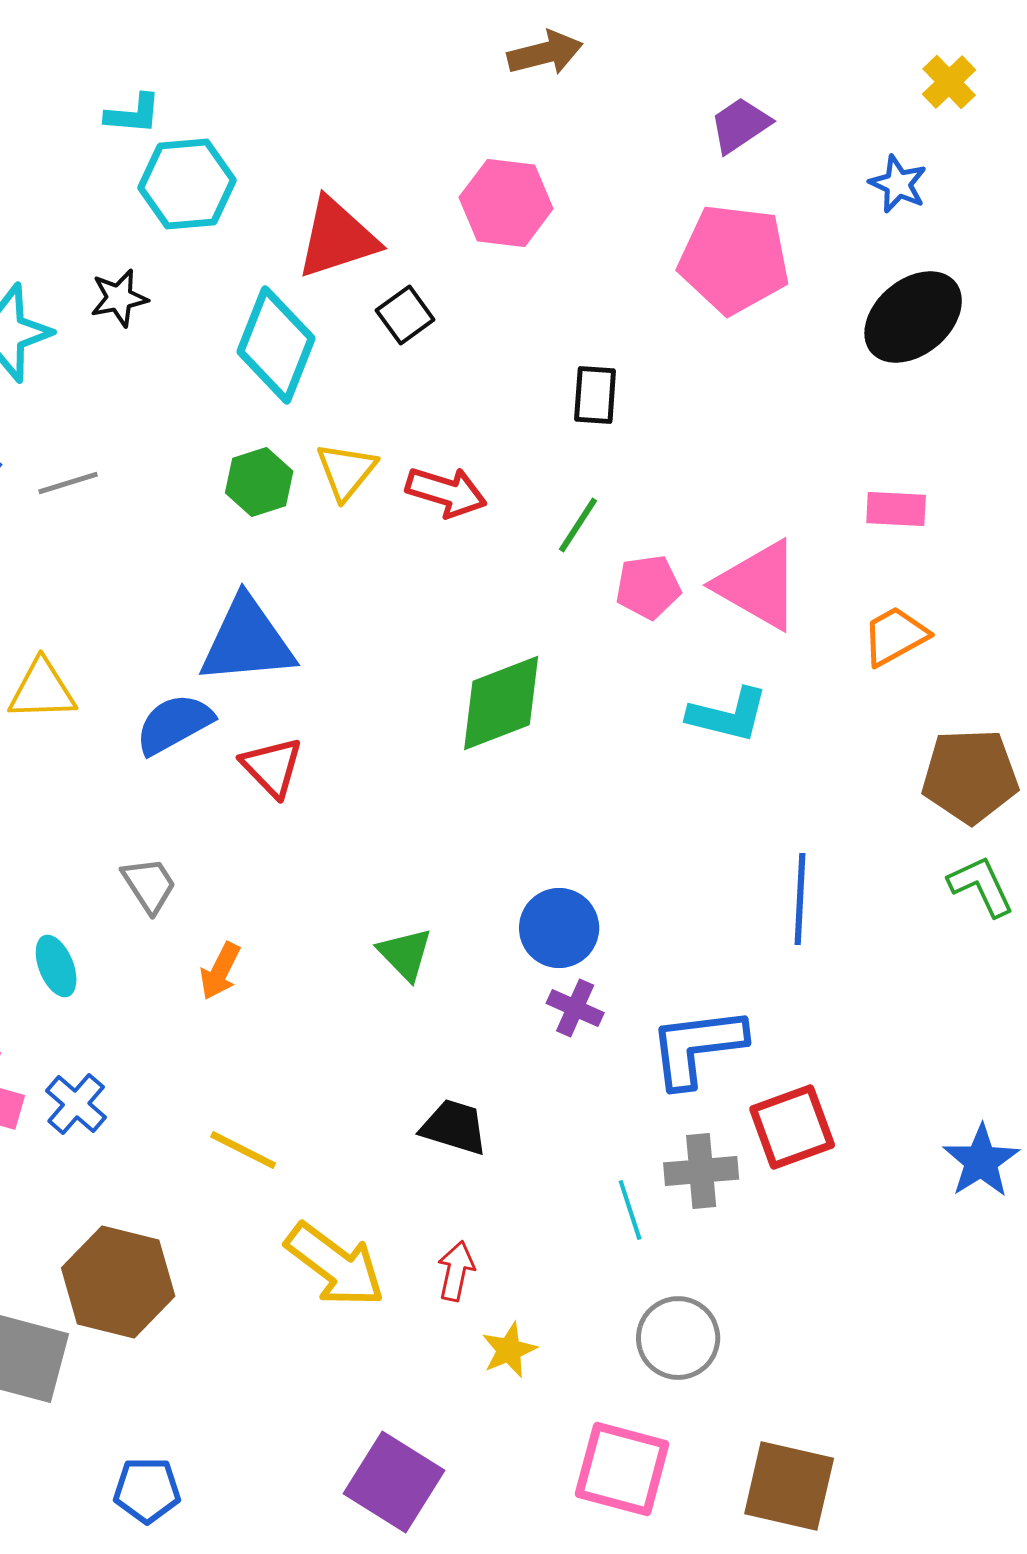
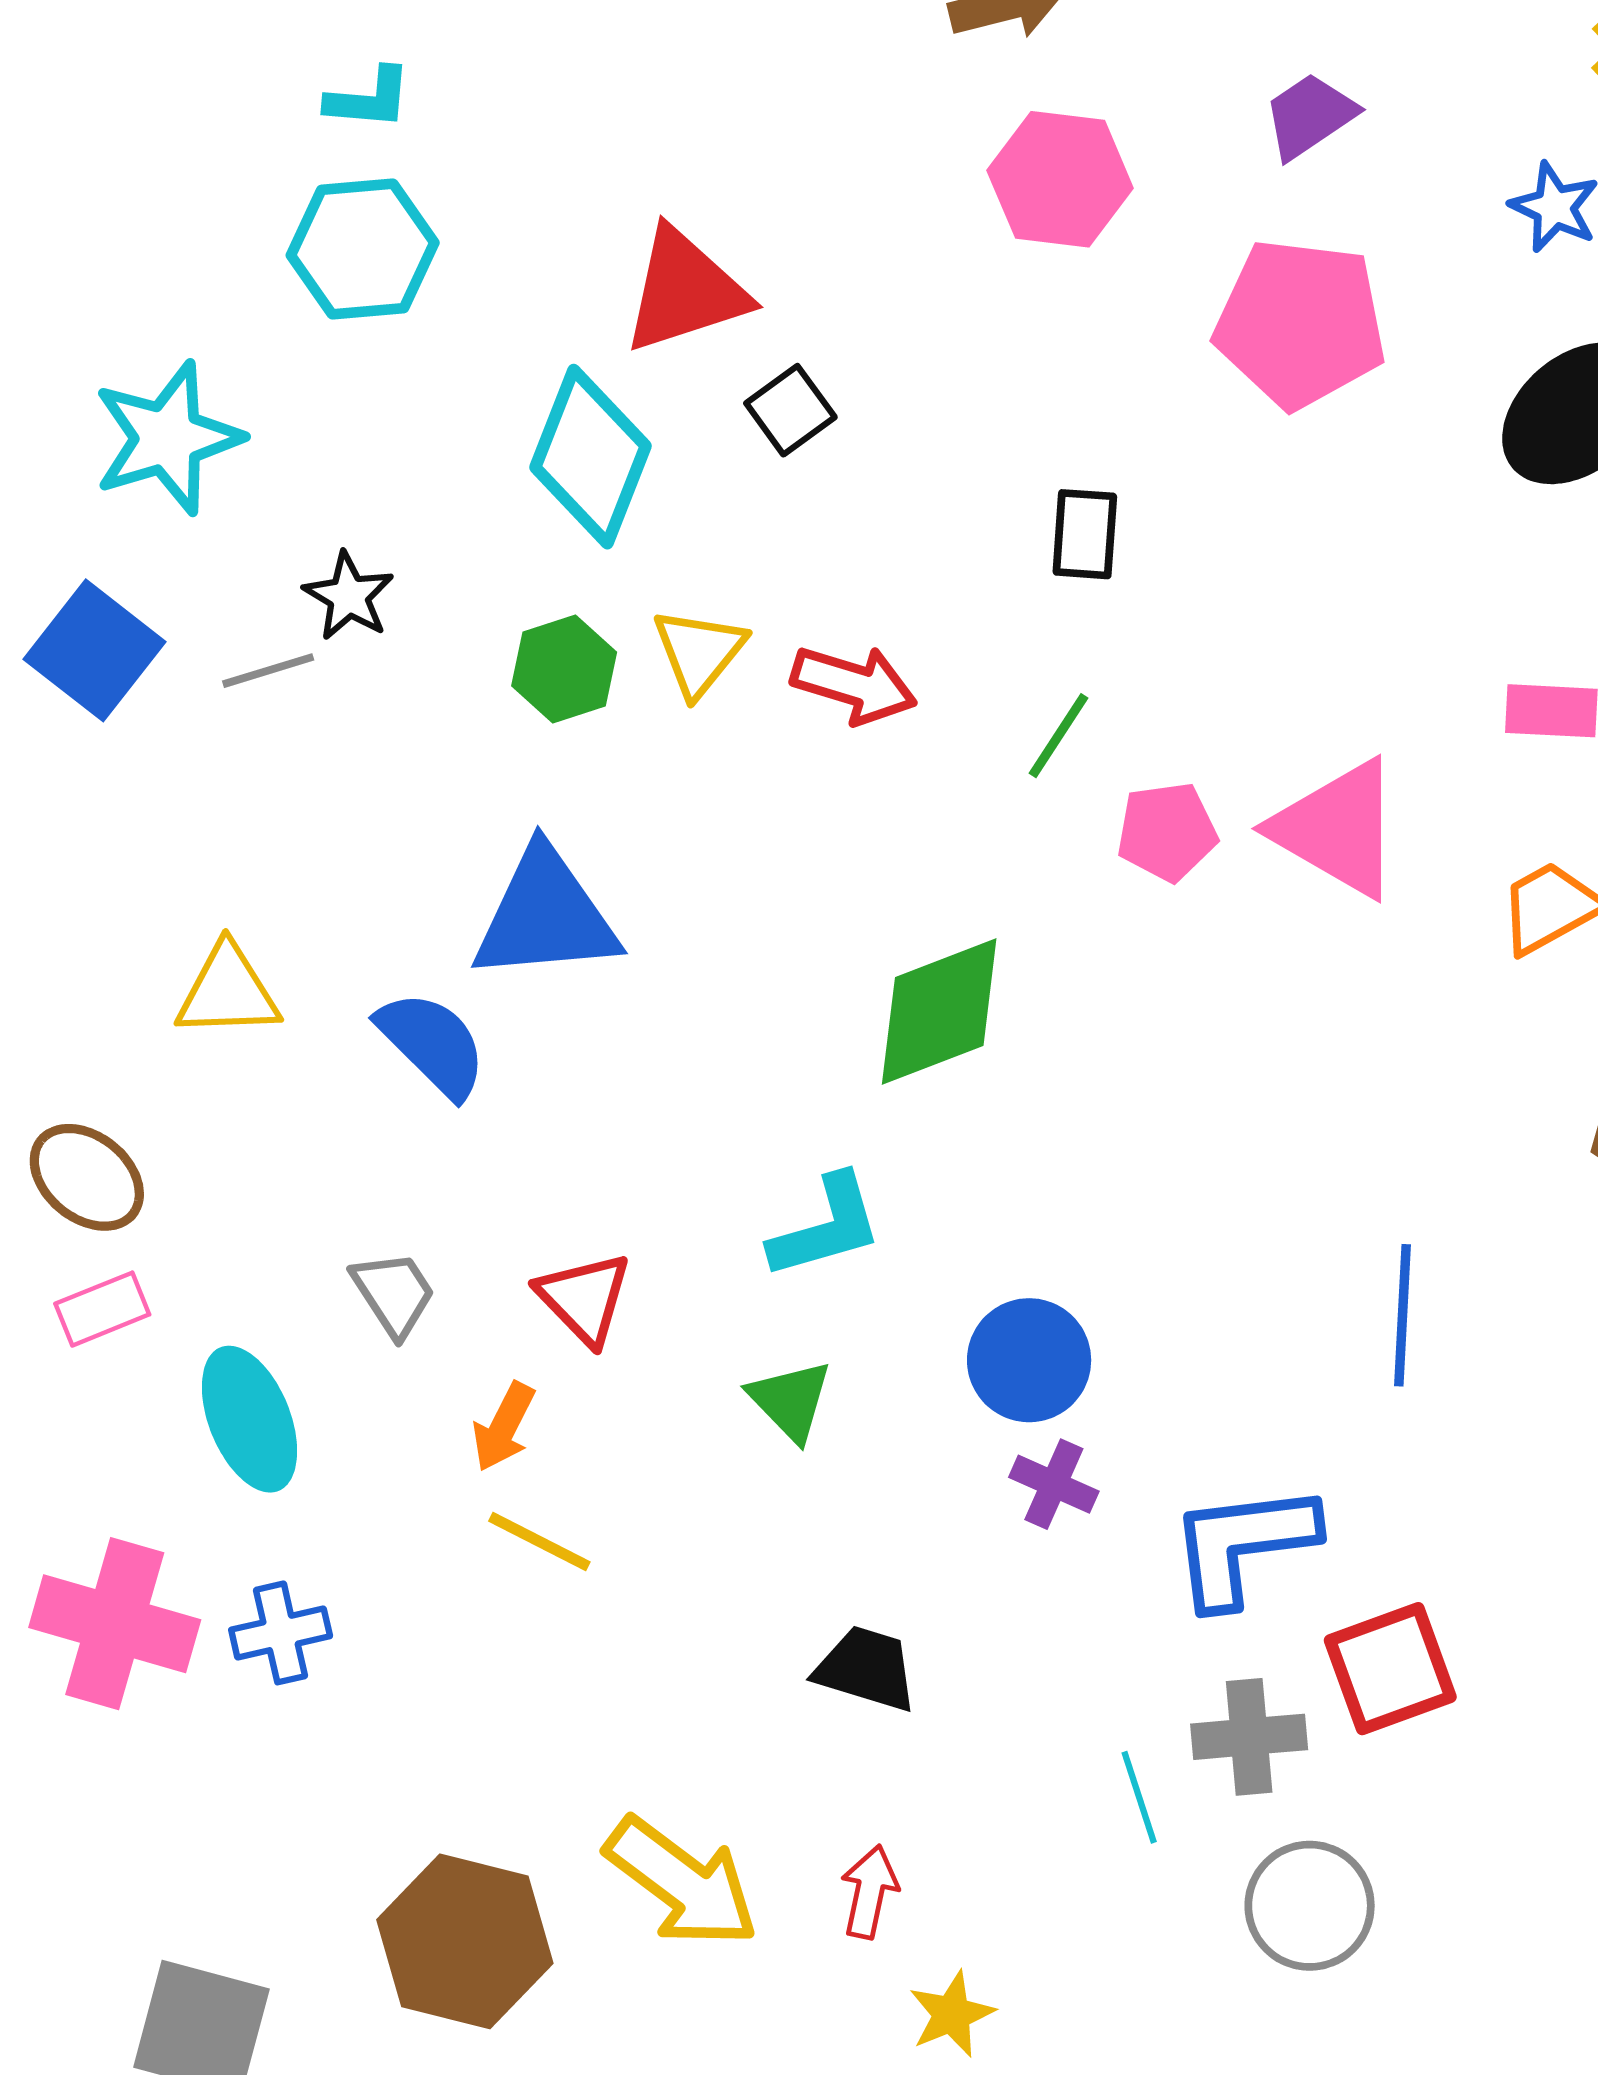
cyan hexagon: (187, 184) -> (363, 249), moved
pink hexagon: (506, 203) -> (1060, 179), moved
black star: (119, 298) -> (349, 596), moved, turned -30
cyan L-shape: (728, 715) -> (826, 1227), moved, turned -30
blue semicircle: (174, 724) -> (432, 1044), turned 74
red triangle: (272, 767) -> (584, 1298), moved
cyan ellipse: (56, 966) -> (250, 1419), size x1.5
blue cross: (76, 1104) -> (281, 1633), turned 36
yellow line: (243, 1150) -> (539, 1542), moved
brown hexagon: (118, 1282) -> (465, 1941), moved
gray circle: (678, 1338) -> (1310, 1906), moved

